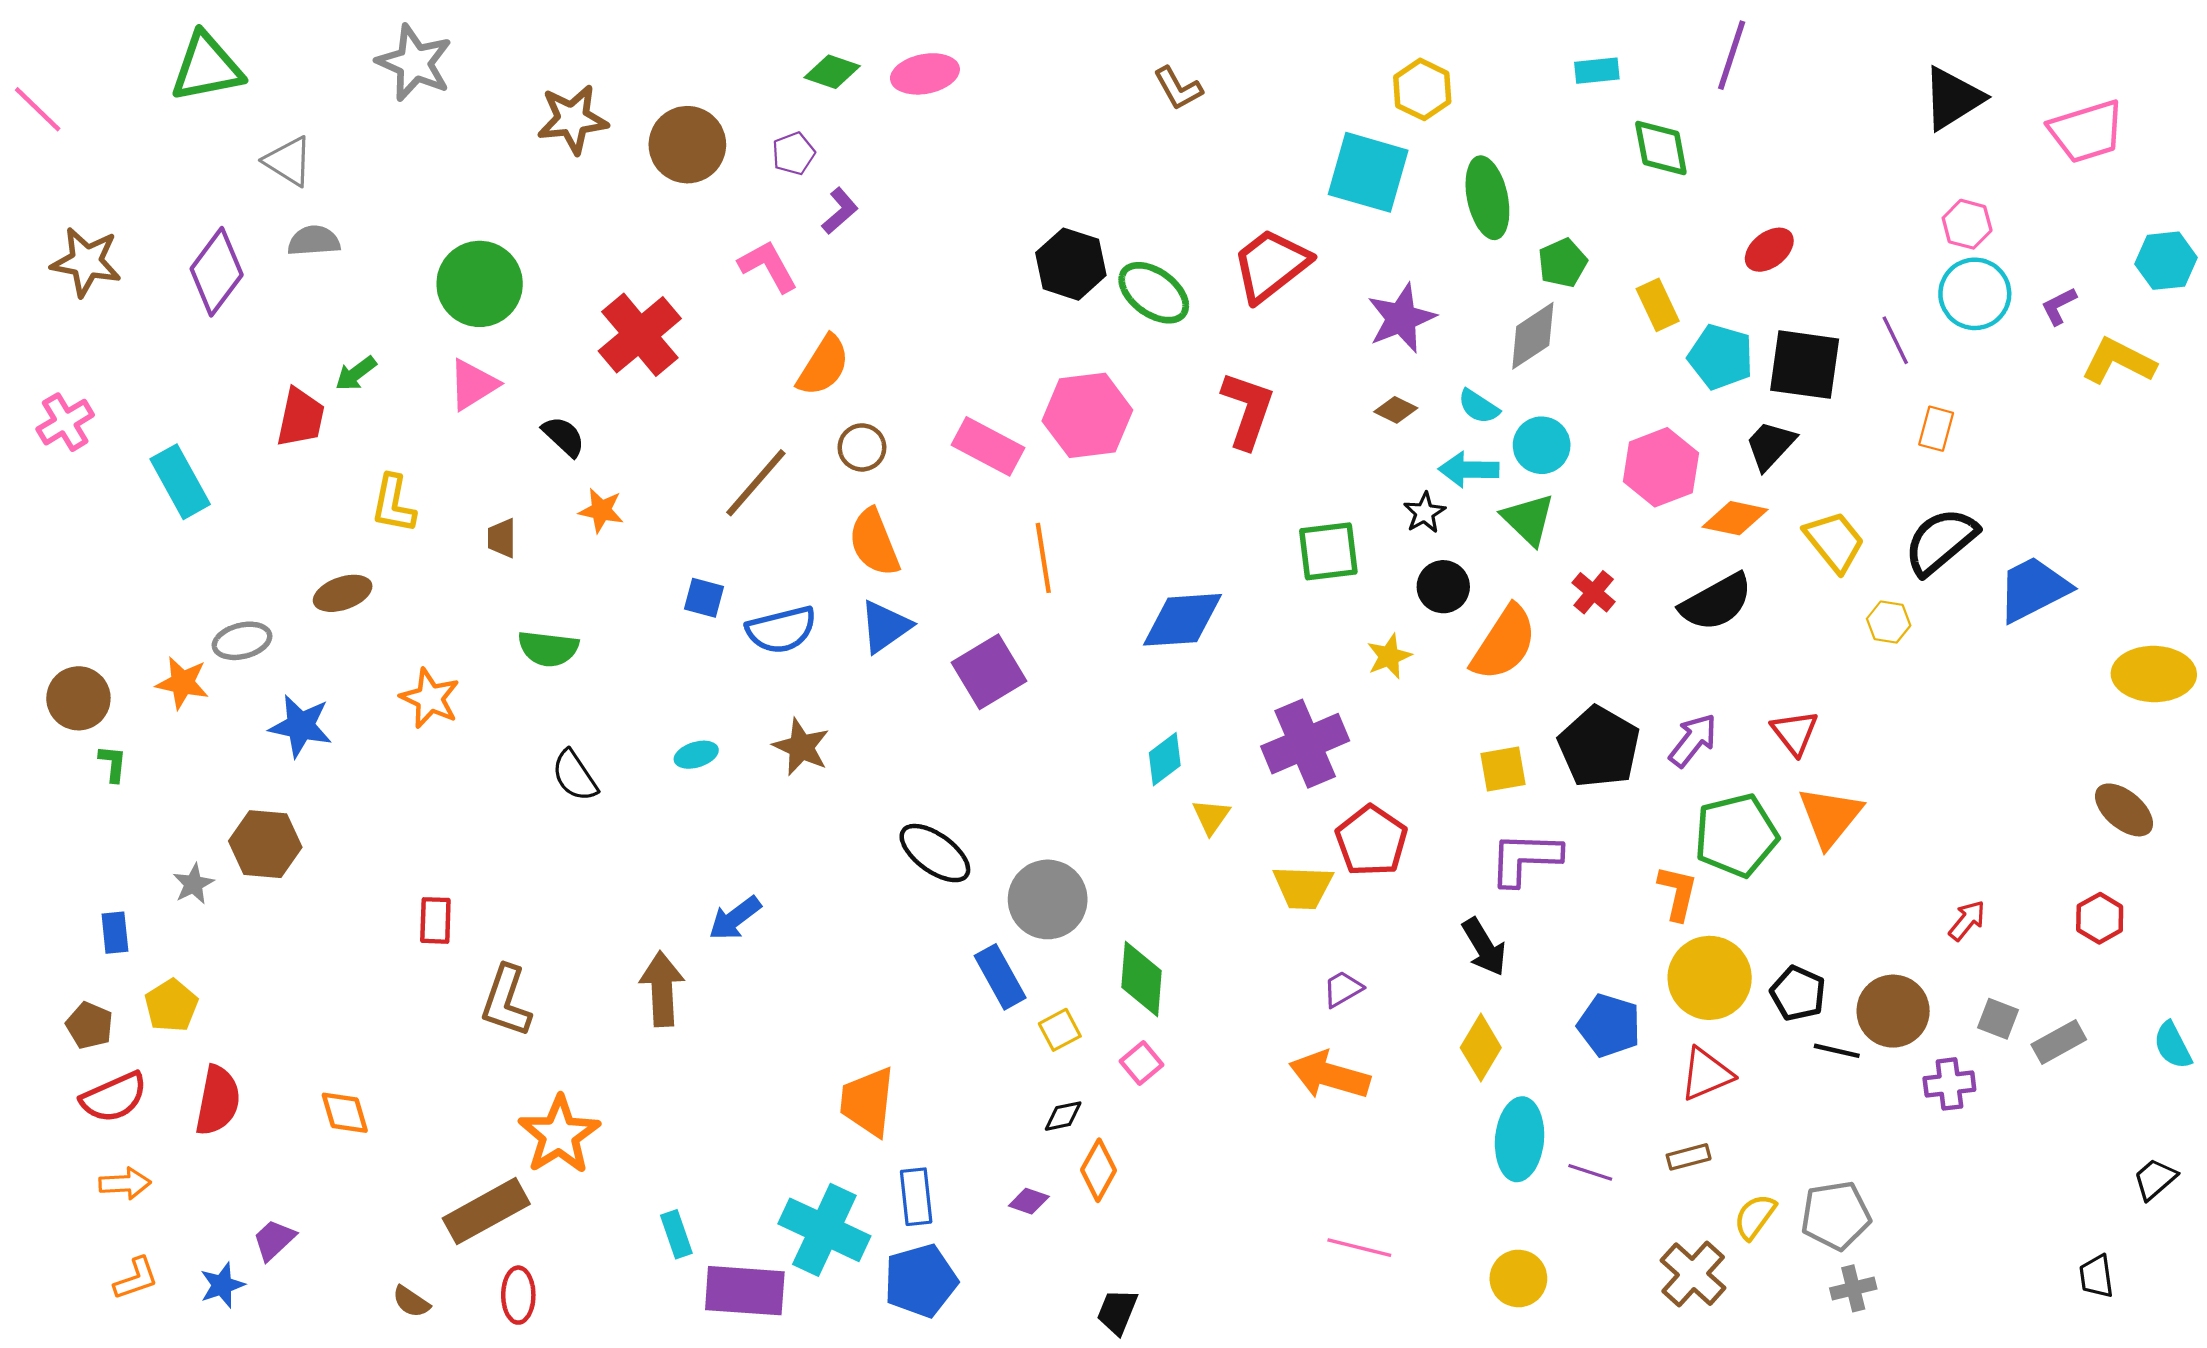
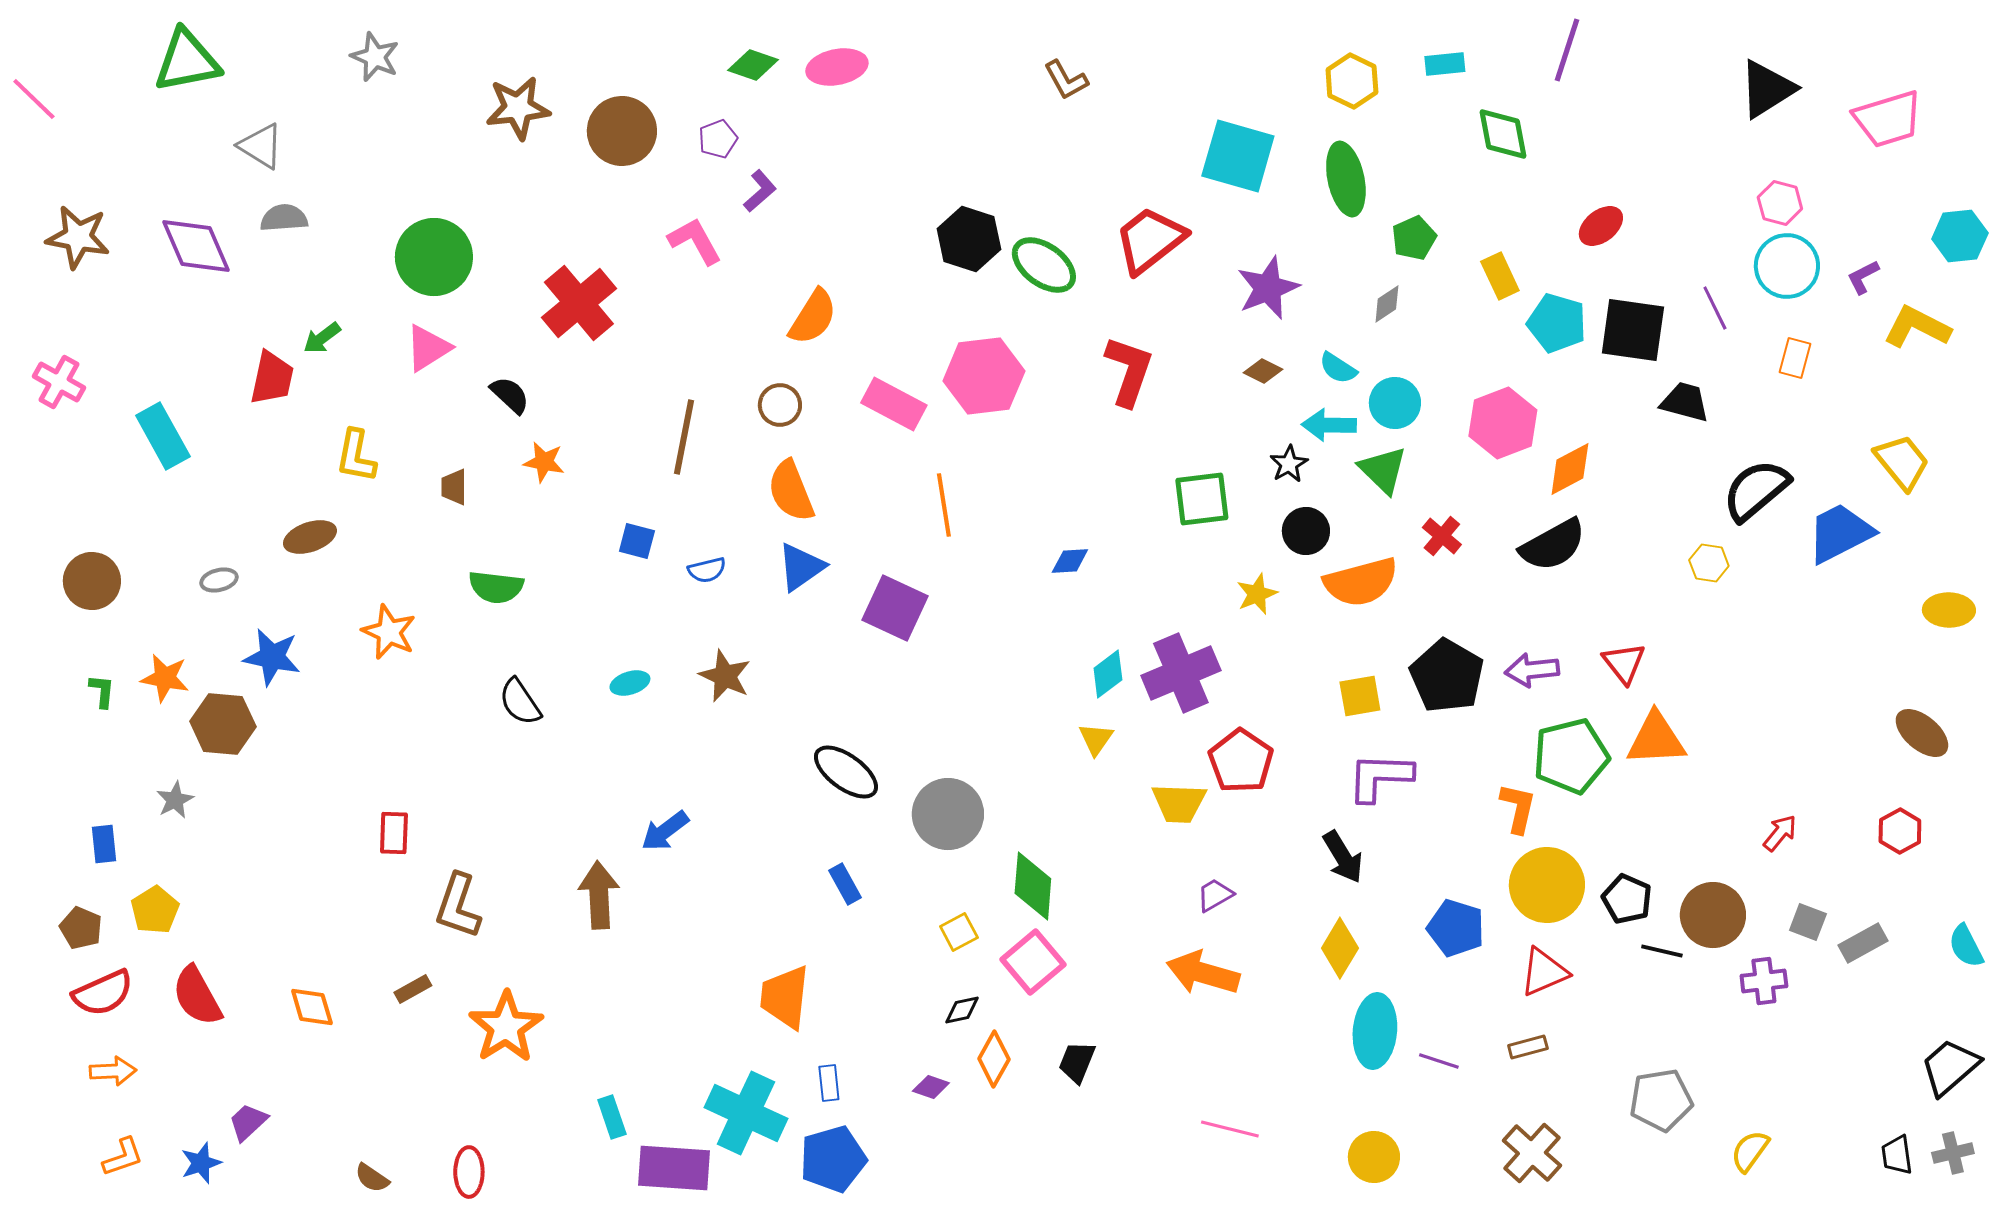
gray star: (414, 63) -> (375, 57), size x0.7
yellow hexagon: (1422, 89) -> (1352, 81), moved
purple diamond: (217, 272) -> (196, 246), turned -60
gray diamond: (1533, 336) -> (1387, 304), size x0.6
orange semicircle: (823, 366) -> (813, 317), moved
pink cross: (65, 422) -> (59, 382), turned -30
orange rectangle: (1936, 429) -> (1795, 358), moved
black trapezoid: (1770, 445) -> (1685, 402), moved, turned 62
brown line: (756, 483) -> (684, 437), turned -30
orange diamond: (1735, 518) -> (1570, 469), turned -40
yellow trapezoid: (1834, 541) -> (1902, 462), moved
blue diamond: (1182, 620) -> (1070, 561), size x0.5
blue semicircle: (781, 630) -> (707, 570), size x0.6
gray ellipse: (242, 641) -> (219, 580), size x0.7
orange semicircle: (1504, 643) -> (1361, 582), turned 42
purple square: (989, 672) -> (895, 608), turned -34
yellow ellipse: (2154, 674) -> (1949, 610), size x0.7
orange star: (182, 683) -> (165, 678), moved
brown circle: (78, 698) -> (92, 581), moved
purple arrow: (1693, 740) -> (1532, 670), turned -134
cyan diamond: (1165, 759) -> (1108, 674), moved
orange triangle: (1830, 817) -> (1656, 739), turned 48
brown hexagon: (265, 844) -> (223, 724), moved
blue rectangle: (1000, 977) -> (845, 884), moved, size x0.7
pink square: (1142, 1063) -> (1033, 962), size x1.6
red semicircle: (218, 1101) -> (197, 996), turned 140
black trapezoid: (2155, 1179) -> (1950, 1067), size x1.5
blue rectangle: (916, 1197) -> (829, 1083), size x0.7
brown rectangle: (486, 1211) -> (413, 989), moved, size x0.5
yellow semicircle: (1755, 1217) -> (1750, 1151), moved
gray cross: (1853, 1288) -> (1953, 1153), moved
black trapezoid: (1117, 1312) -> (1077, 1062), moved

